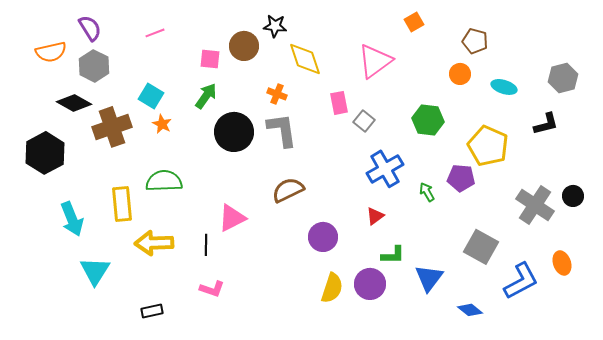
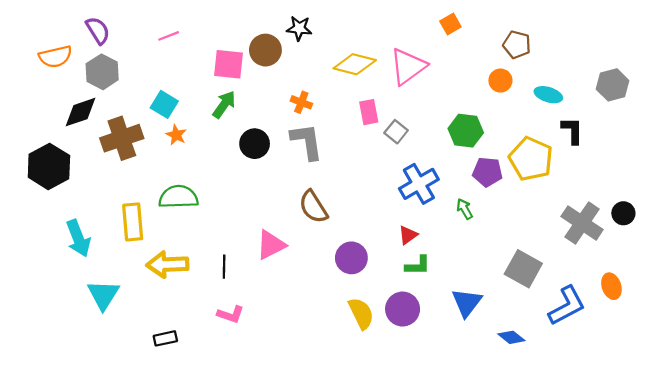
pink square: (210, 59) -> (228, 64), size x1.4
yellow diamond: (305, 59) -> (355, 64), moved, turned -57
black diamond: (74, 103) -> (80, 112), turned -48
black L-shape: (546, 124) -> (572, 131), moved, turned -76
black circle: (234, 132) -> (255, 144), size x0.7
purple pentagon: (461, 178) -> (487, 172), moved
brown semicircle: (288, 190) -> (313, 207), turned -96
pink triangle: (232, 218) -> (271, 245), moved
green L-shape: (393, 255) -> (418, 265), moved
yellow semicircle: (332, 288) -> (361, 313), turned -44

